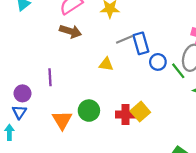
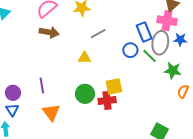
blue rectangle: (141, 43) -> (144, 32), moved
purple line: (50, 77) -> (42, 85), moved
green circle: (89, 111) -> (85, 94), moved
yellow square: (140, 112) -> (114, 86), moved, turned 36

